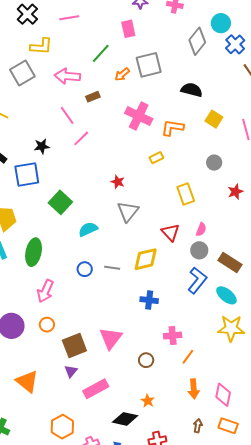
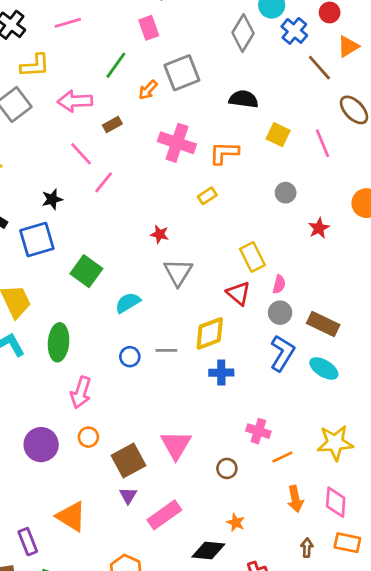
yellow rectangle: (186, 194) -> (252, 257), moved
blue cross: (149, 300) -> (221, 373), moved
yellow star: (231, 328) -> (335, 443), moved
pink cross: (173, 336) -> (258, 431), turned 30
orange line: (188, 357) -> (282, 457), turned 35

